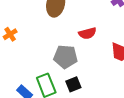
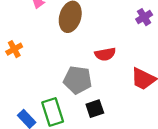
black square: (73, 84) -> (95, 109), moved

